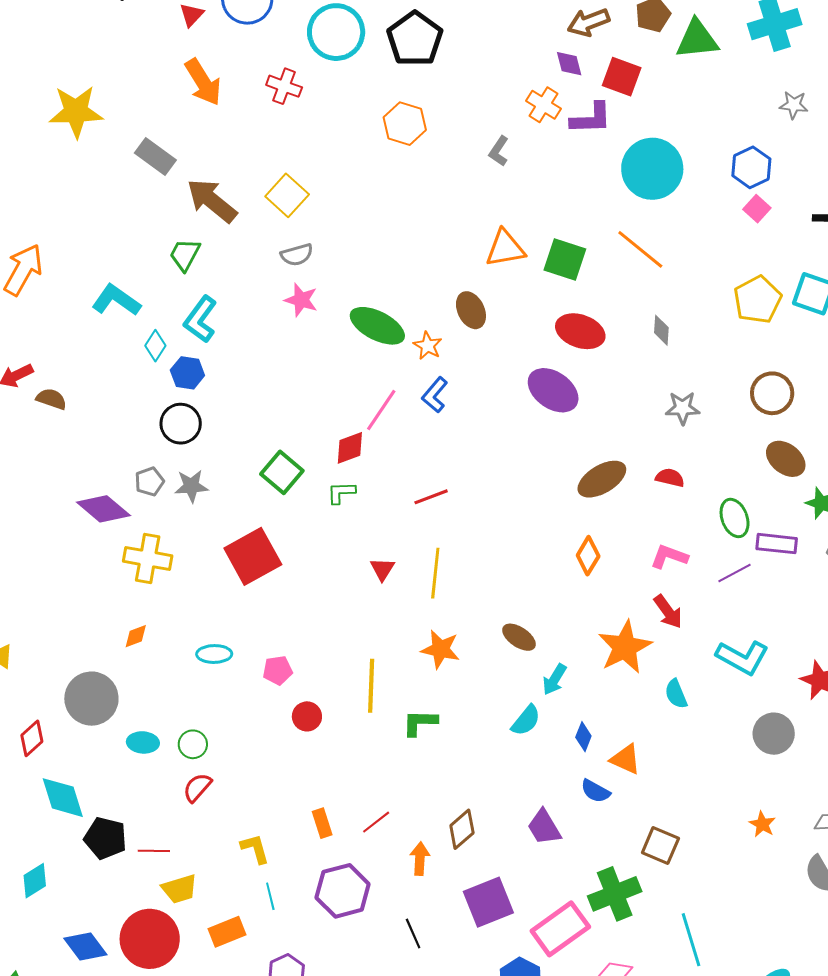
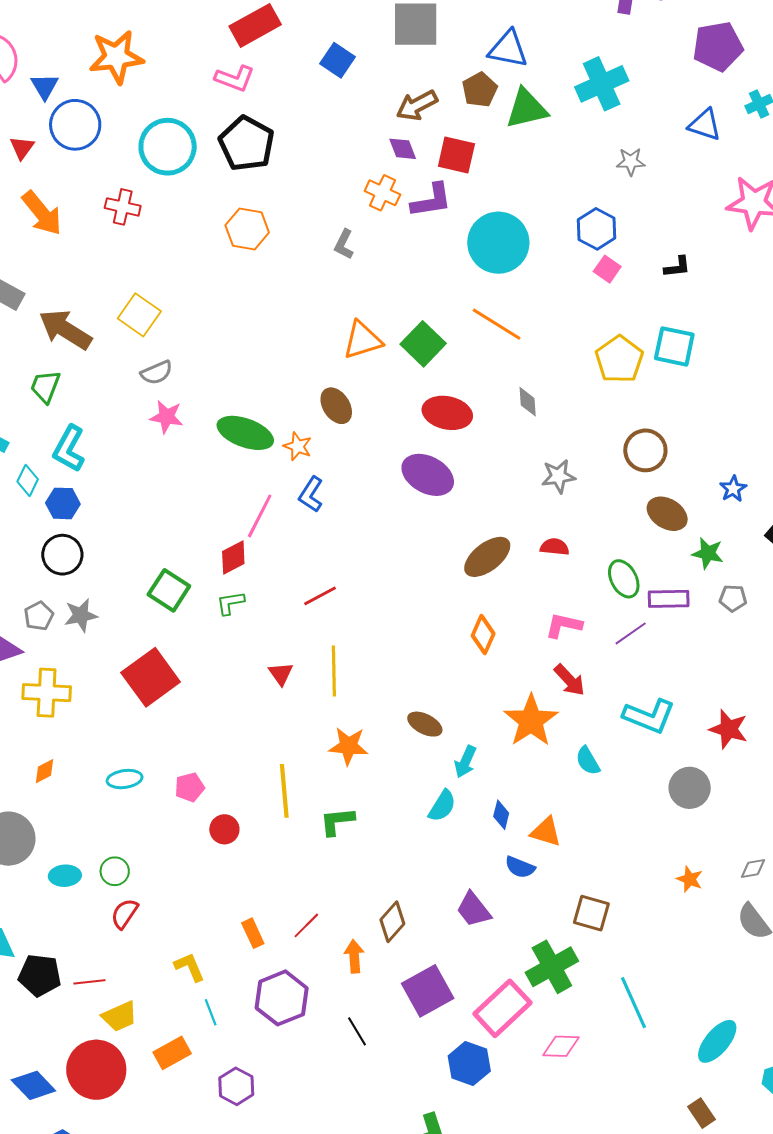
green square: (565, 260) -> (423, 344), turned 33

